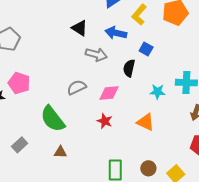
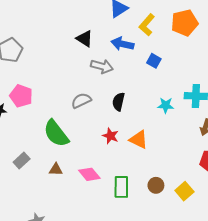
black semicircle: (129, 68) -> (118, 102), moved
pink diamond: (109, 93) -> (89, 174), moved, turned 55
orange triangle: (146, 122) -> (139, 140), moved
brown triangle: (60, 152) -> (56, 169), moved

